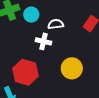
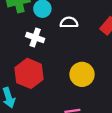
white cross: (44, 41) -> (35, 37), moved

